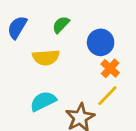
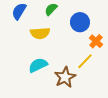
orange cross: (110, 68) -> (96, 41), moved

